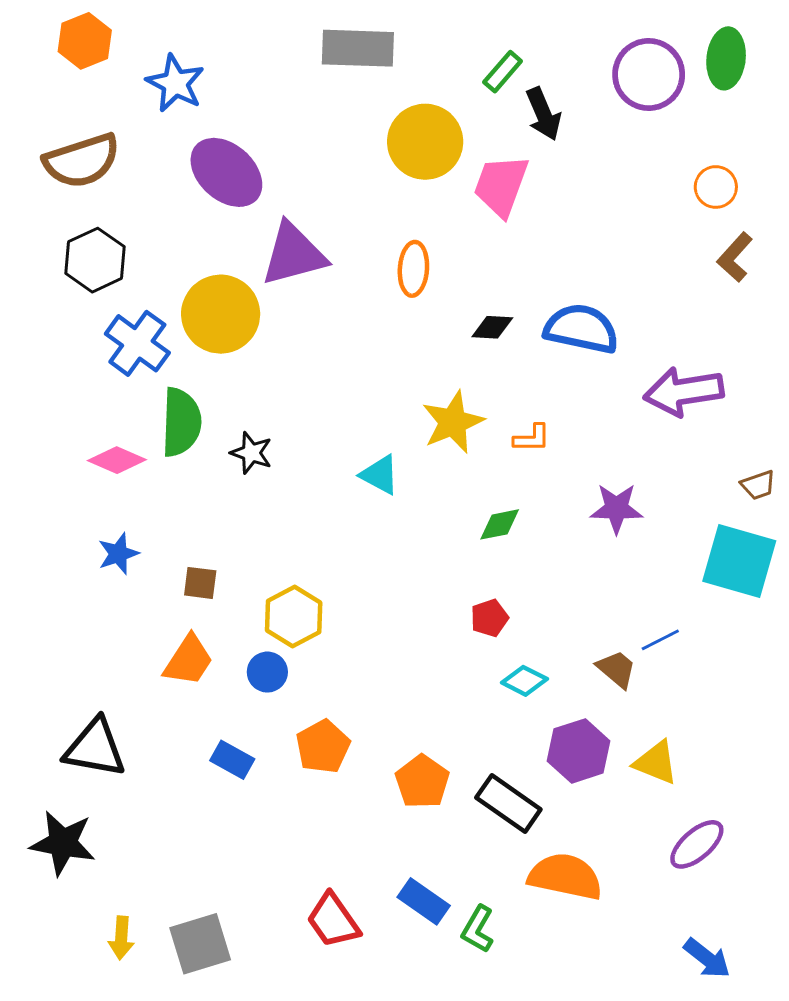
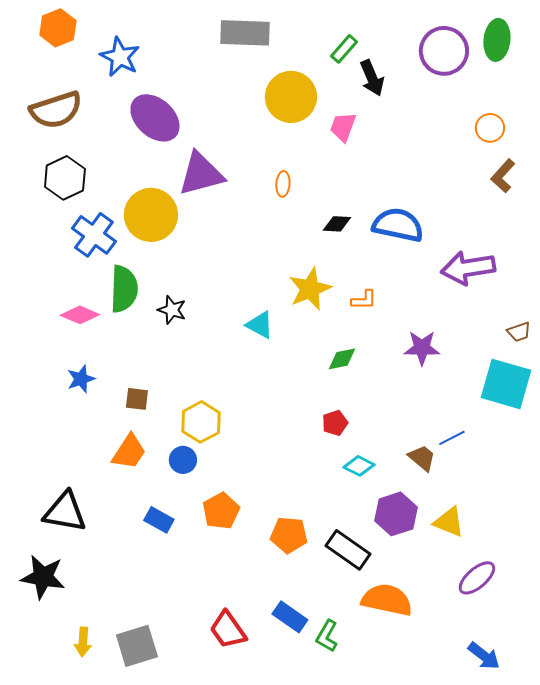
pink trapezoid: (501, 186) -> (343, 127), size x0.7
orange ellipse: (413, 269) -> (283, 184), size x0.7
orange pentagon: (422, 782) -> (289, 535), turned -30

